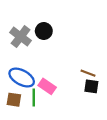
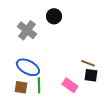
black circle: (44, 31) -> (54, 16), moved
pink rectangle: (47, 86) -> (70, 85), moved

